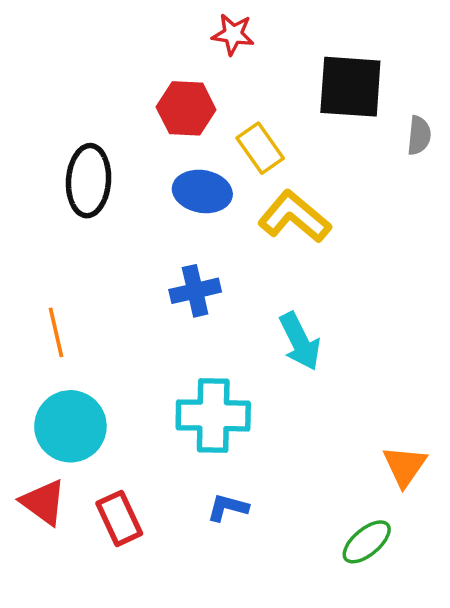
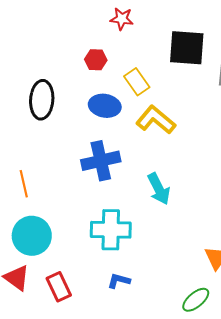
red hexagon: (186, 108) -> (96, 60), size x0.7
blue cross: (195, 291) -> (101, 161), size x1.4

